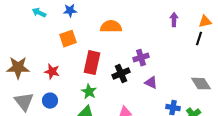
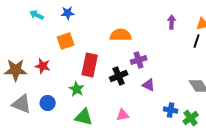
orange semicircle: (111, 27) -> (121, 35), moved
red star: (52, 72) -> (43, 66), moved
green star: (89, 92) -> (77, 89), moved
gray triangle: (24, 102) -> (22, 104), turned -30

